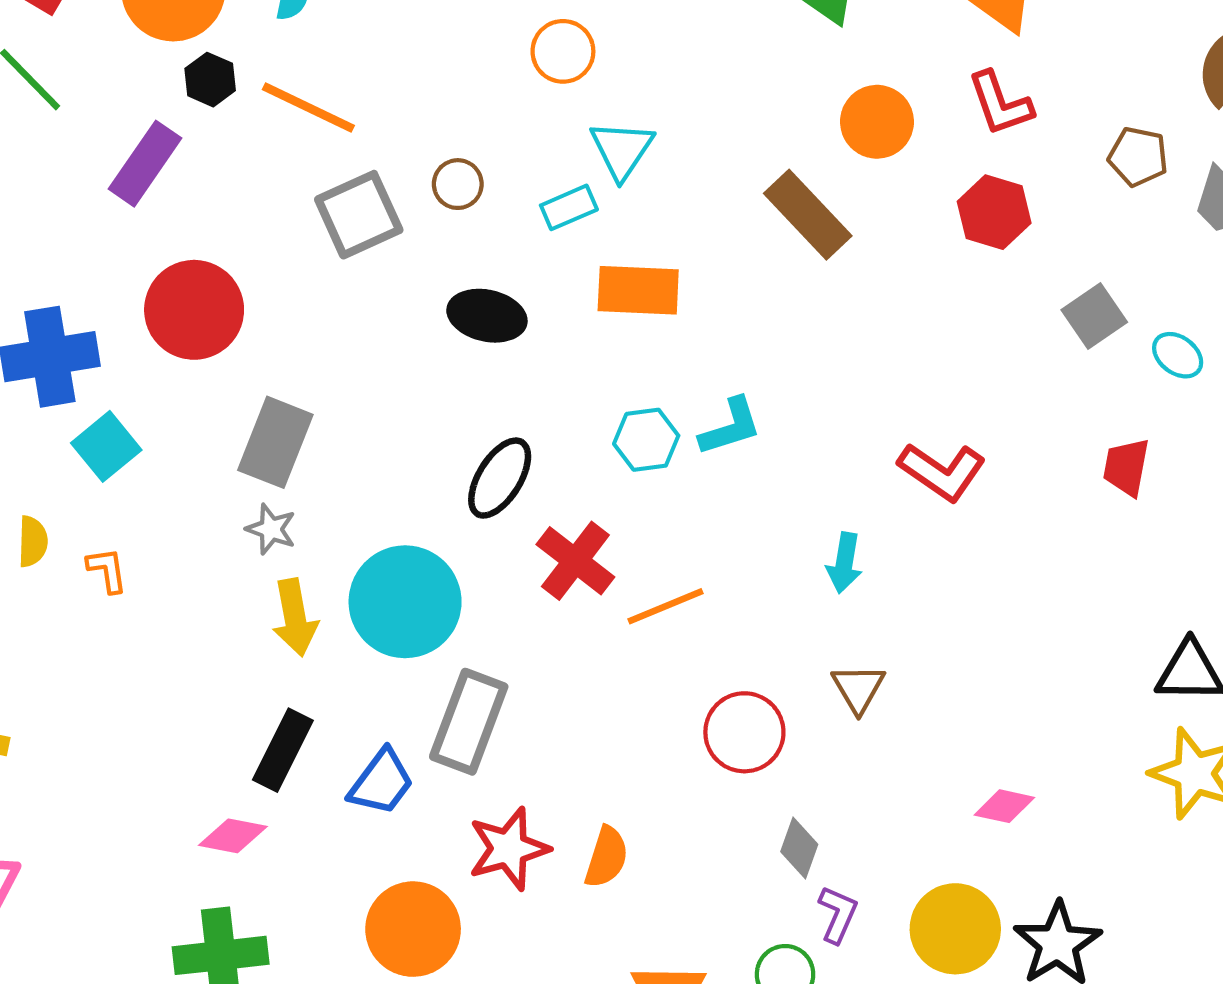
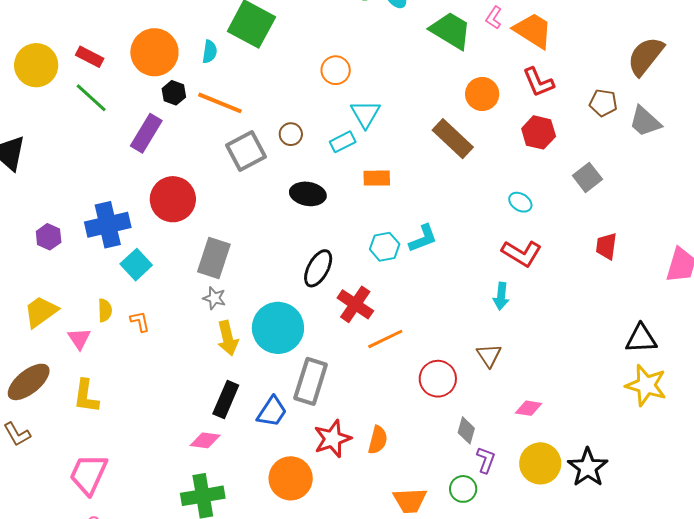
orange rectangle: (638, 290) -> (377, 178), size x0.7
cyan ellipse: (1178, 355) -> (520, 202), moved
cyan arrow: (844, 563) -> (501, 296), moved
orange line: (665, 606) -> (385, 339), moved
pink diamond: (1004, 806) -> (529, 408), moved

